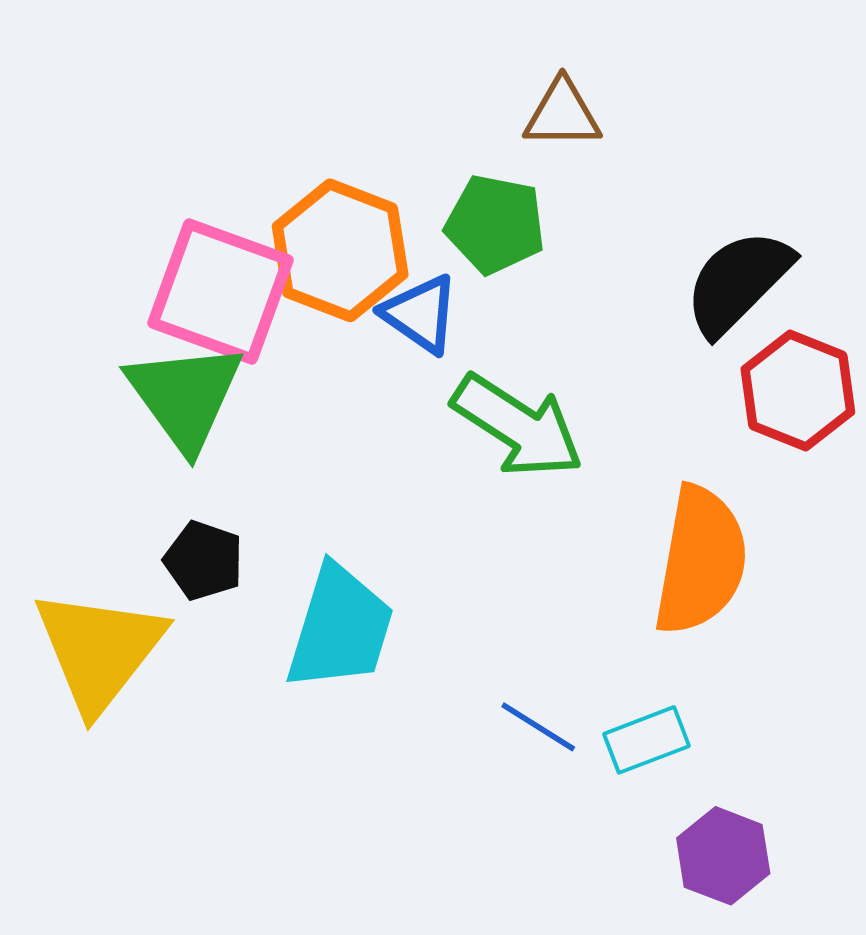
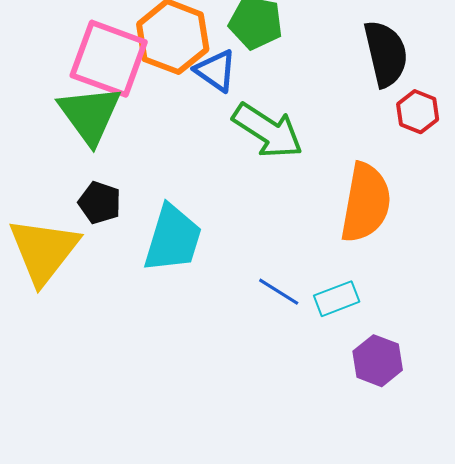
black semicircle: (738, 282) -> (386, 54), turned 122
red hexagon: (798, 391) -> (418, 112), size x0.7

